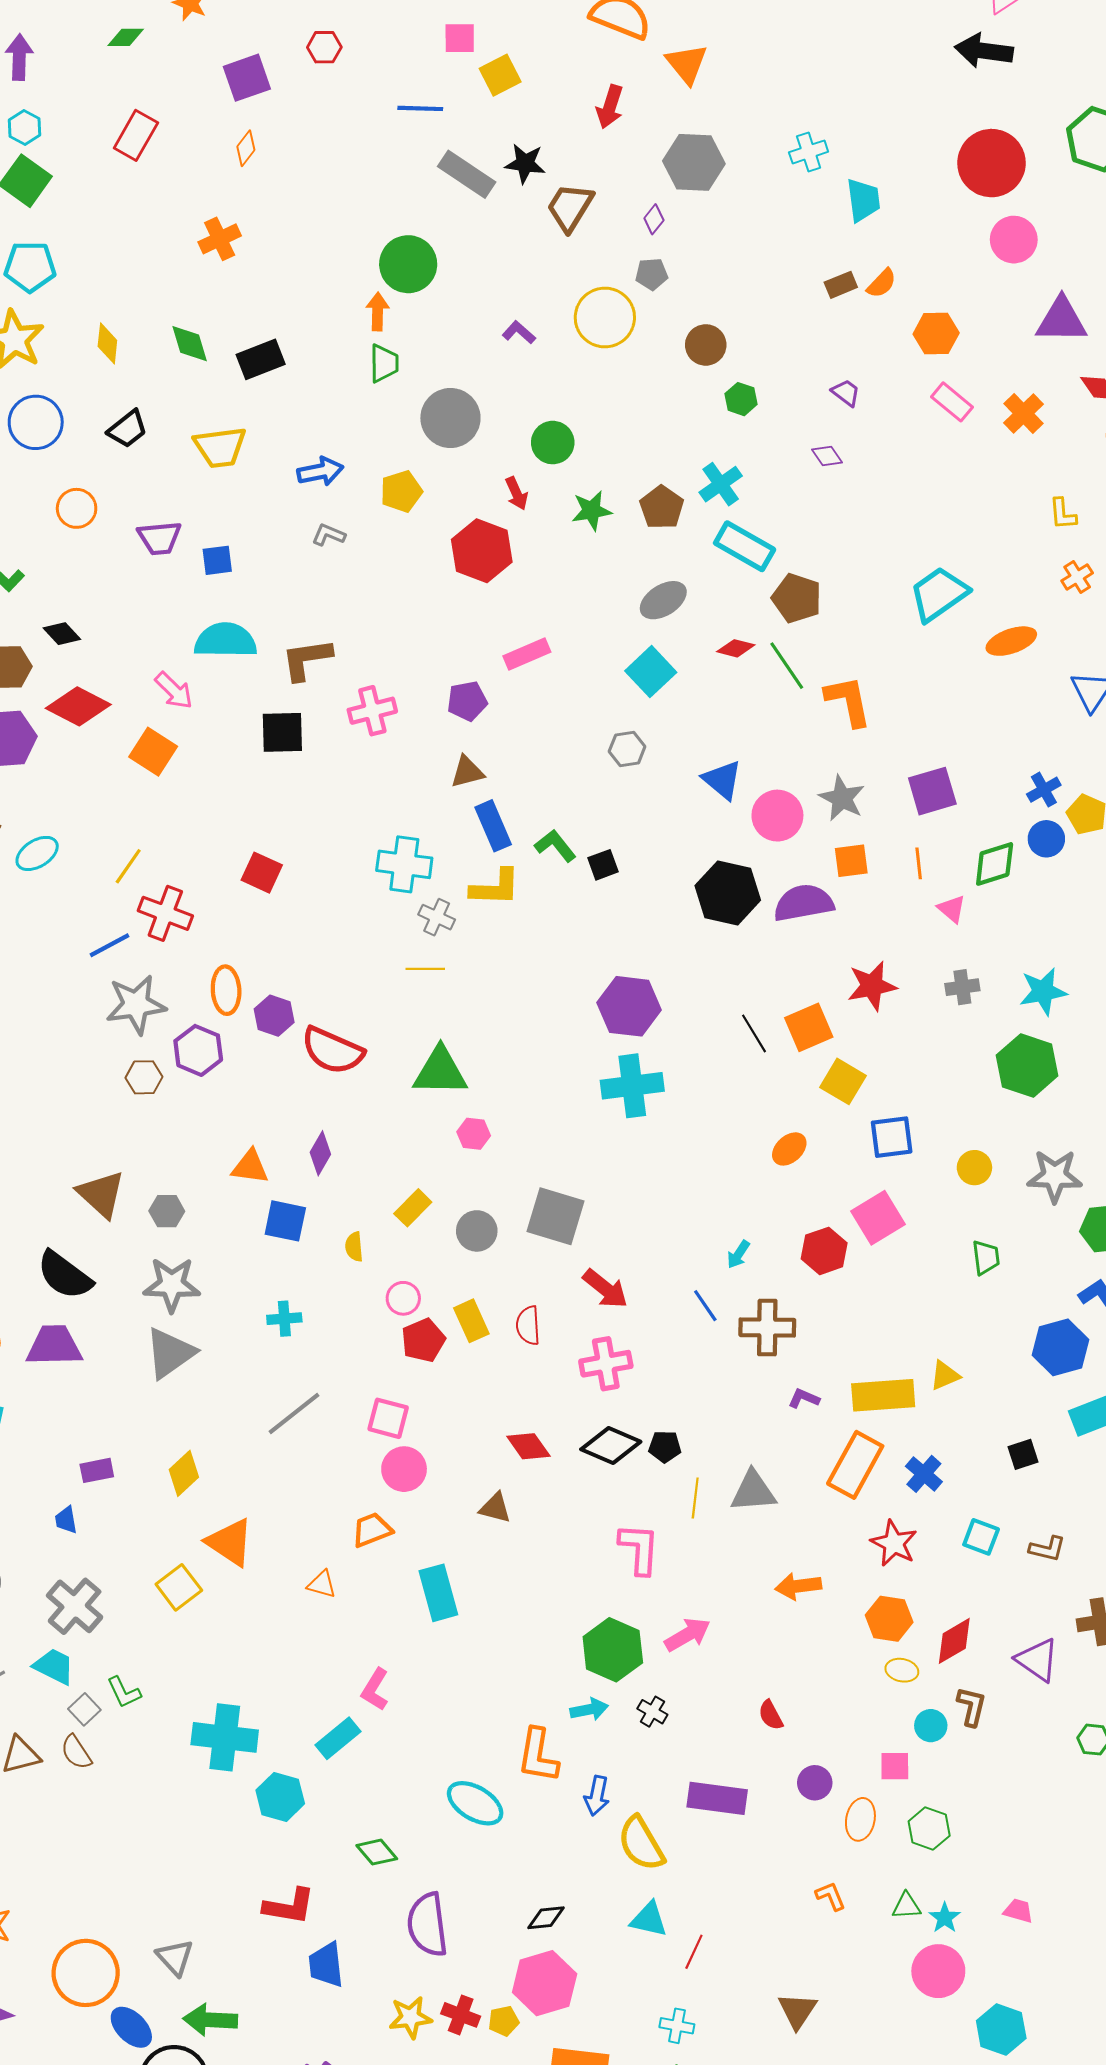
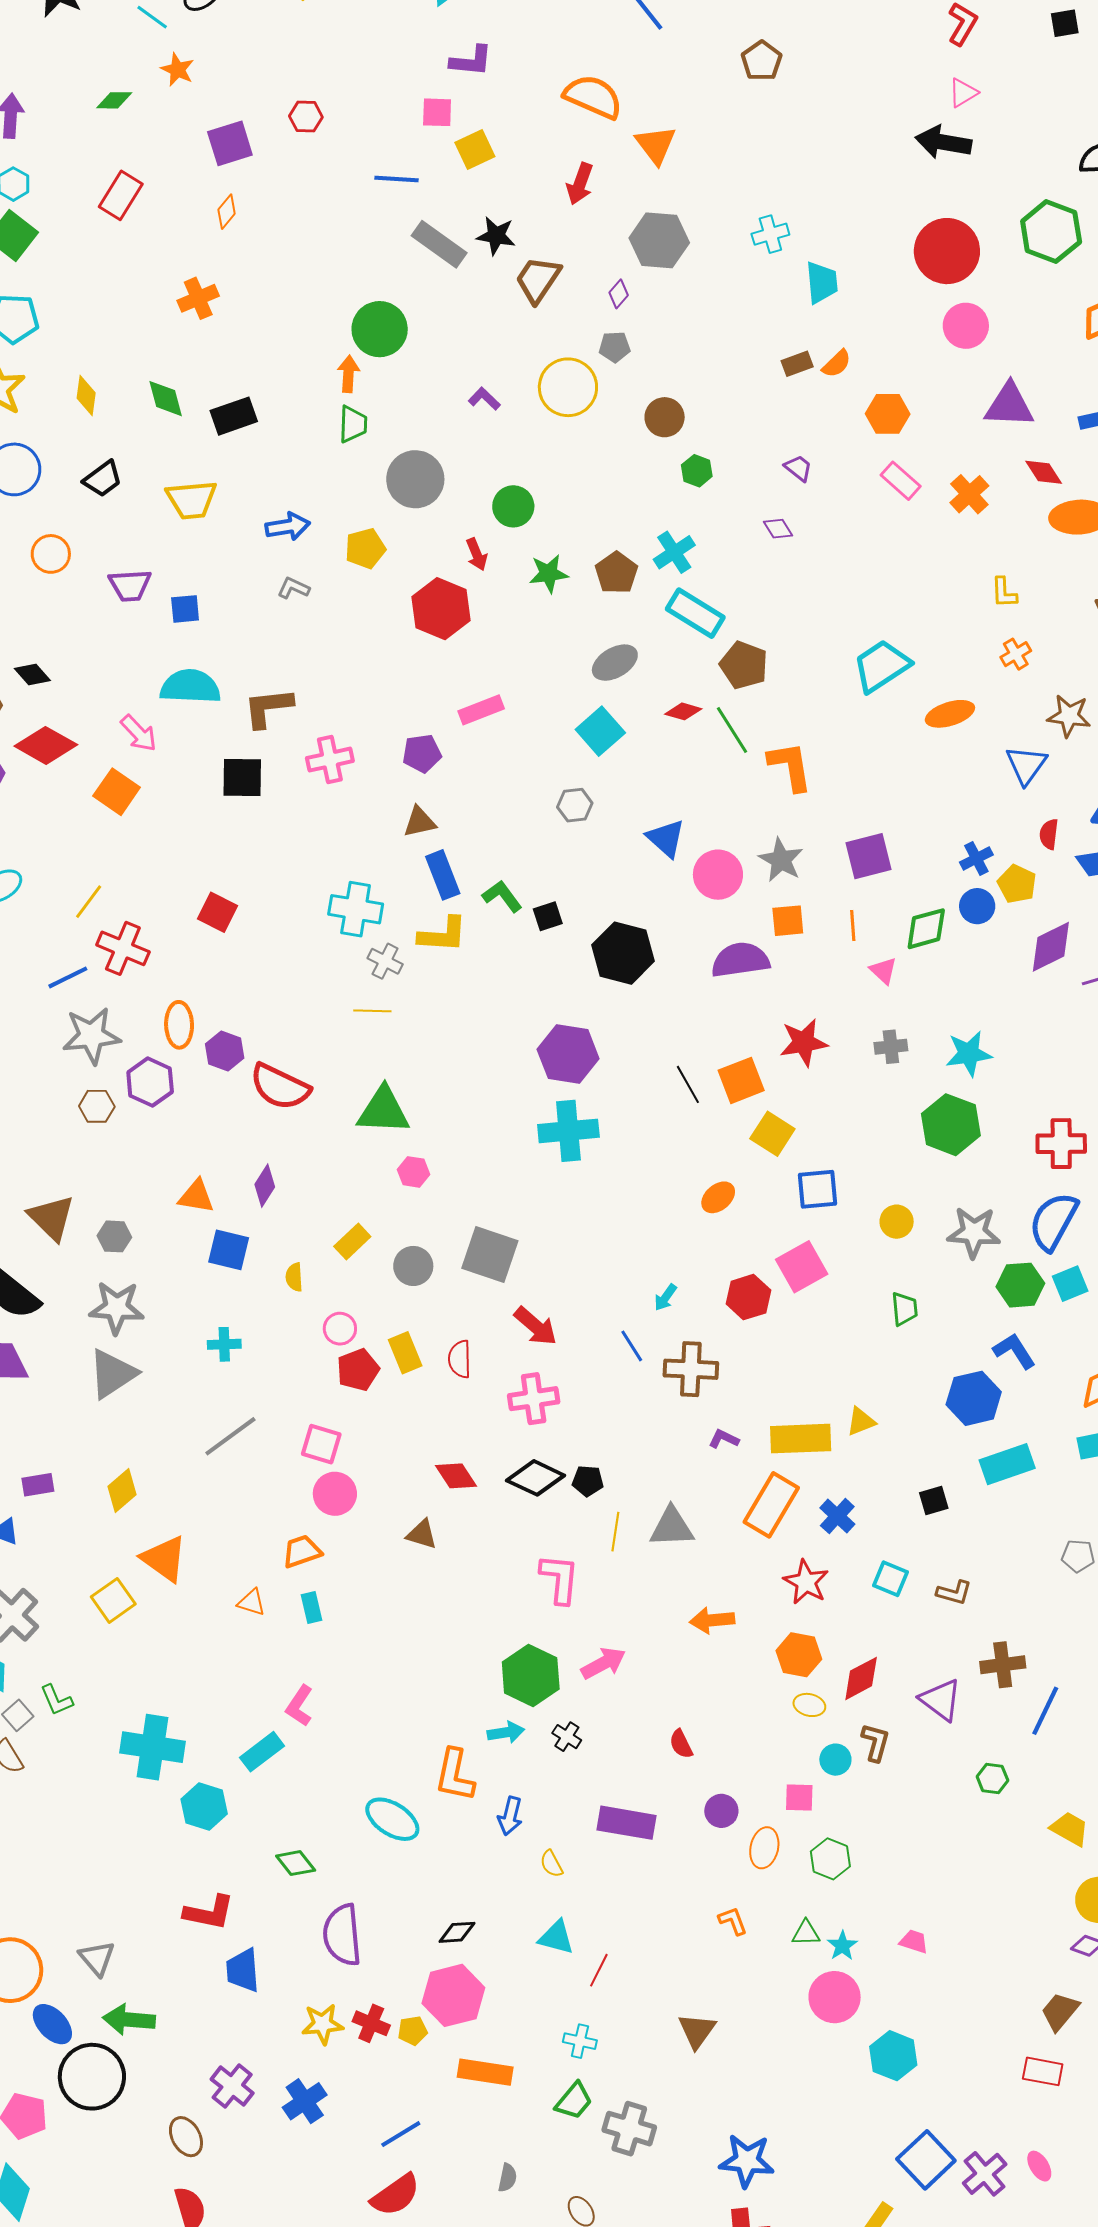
black hexagon: (728, 893) -> (623, 953), moved
cyan rectangle: (438, 1593) -> (311, 1608), moved, size x0.6
yellow semicircle: (641, 1844) -> (551, 1864), size x0.5

